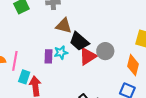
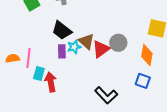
brown triangle: (64, 26) -> (86, 41), moved, turned 30
black trapezoid: (79, 41) -> (62, 30), moved

